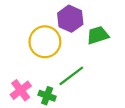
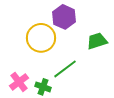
green trapezoid: (98, 35) -> (97, 41), moved

